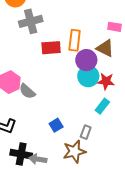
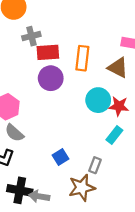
gray cross: (31, 21) -> (31, 36), size x0.7
red rectangle: (51, 48) -> (48, 52), moved
purple circle: (86, 60) -> (51, 78), moved
gray semicircle: (27, 91) -> (14, 133), moved

